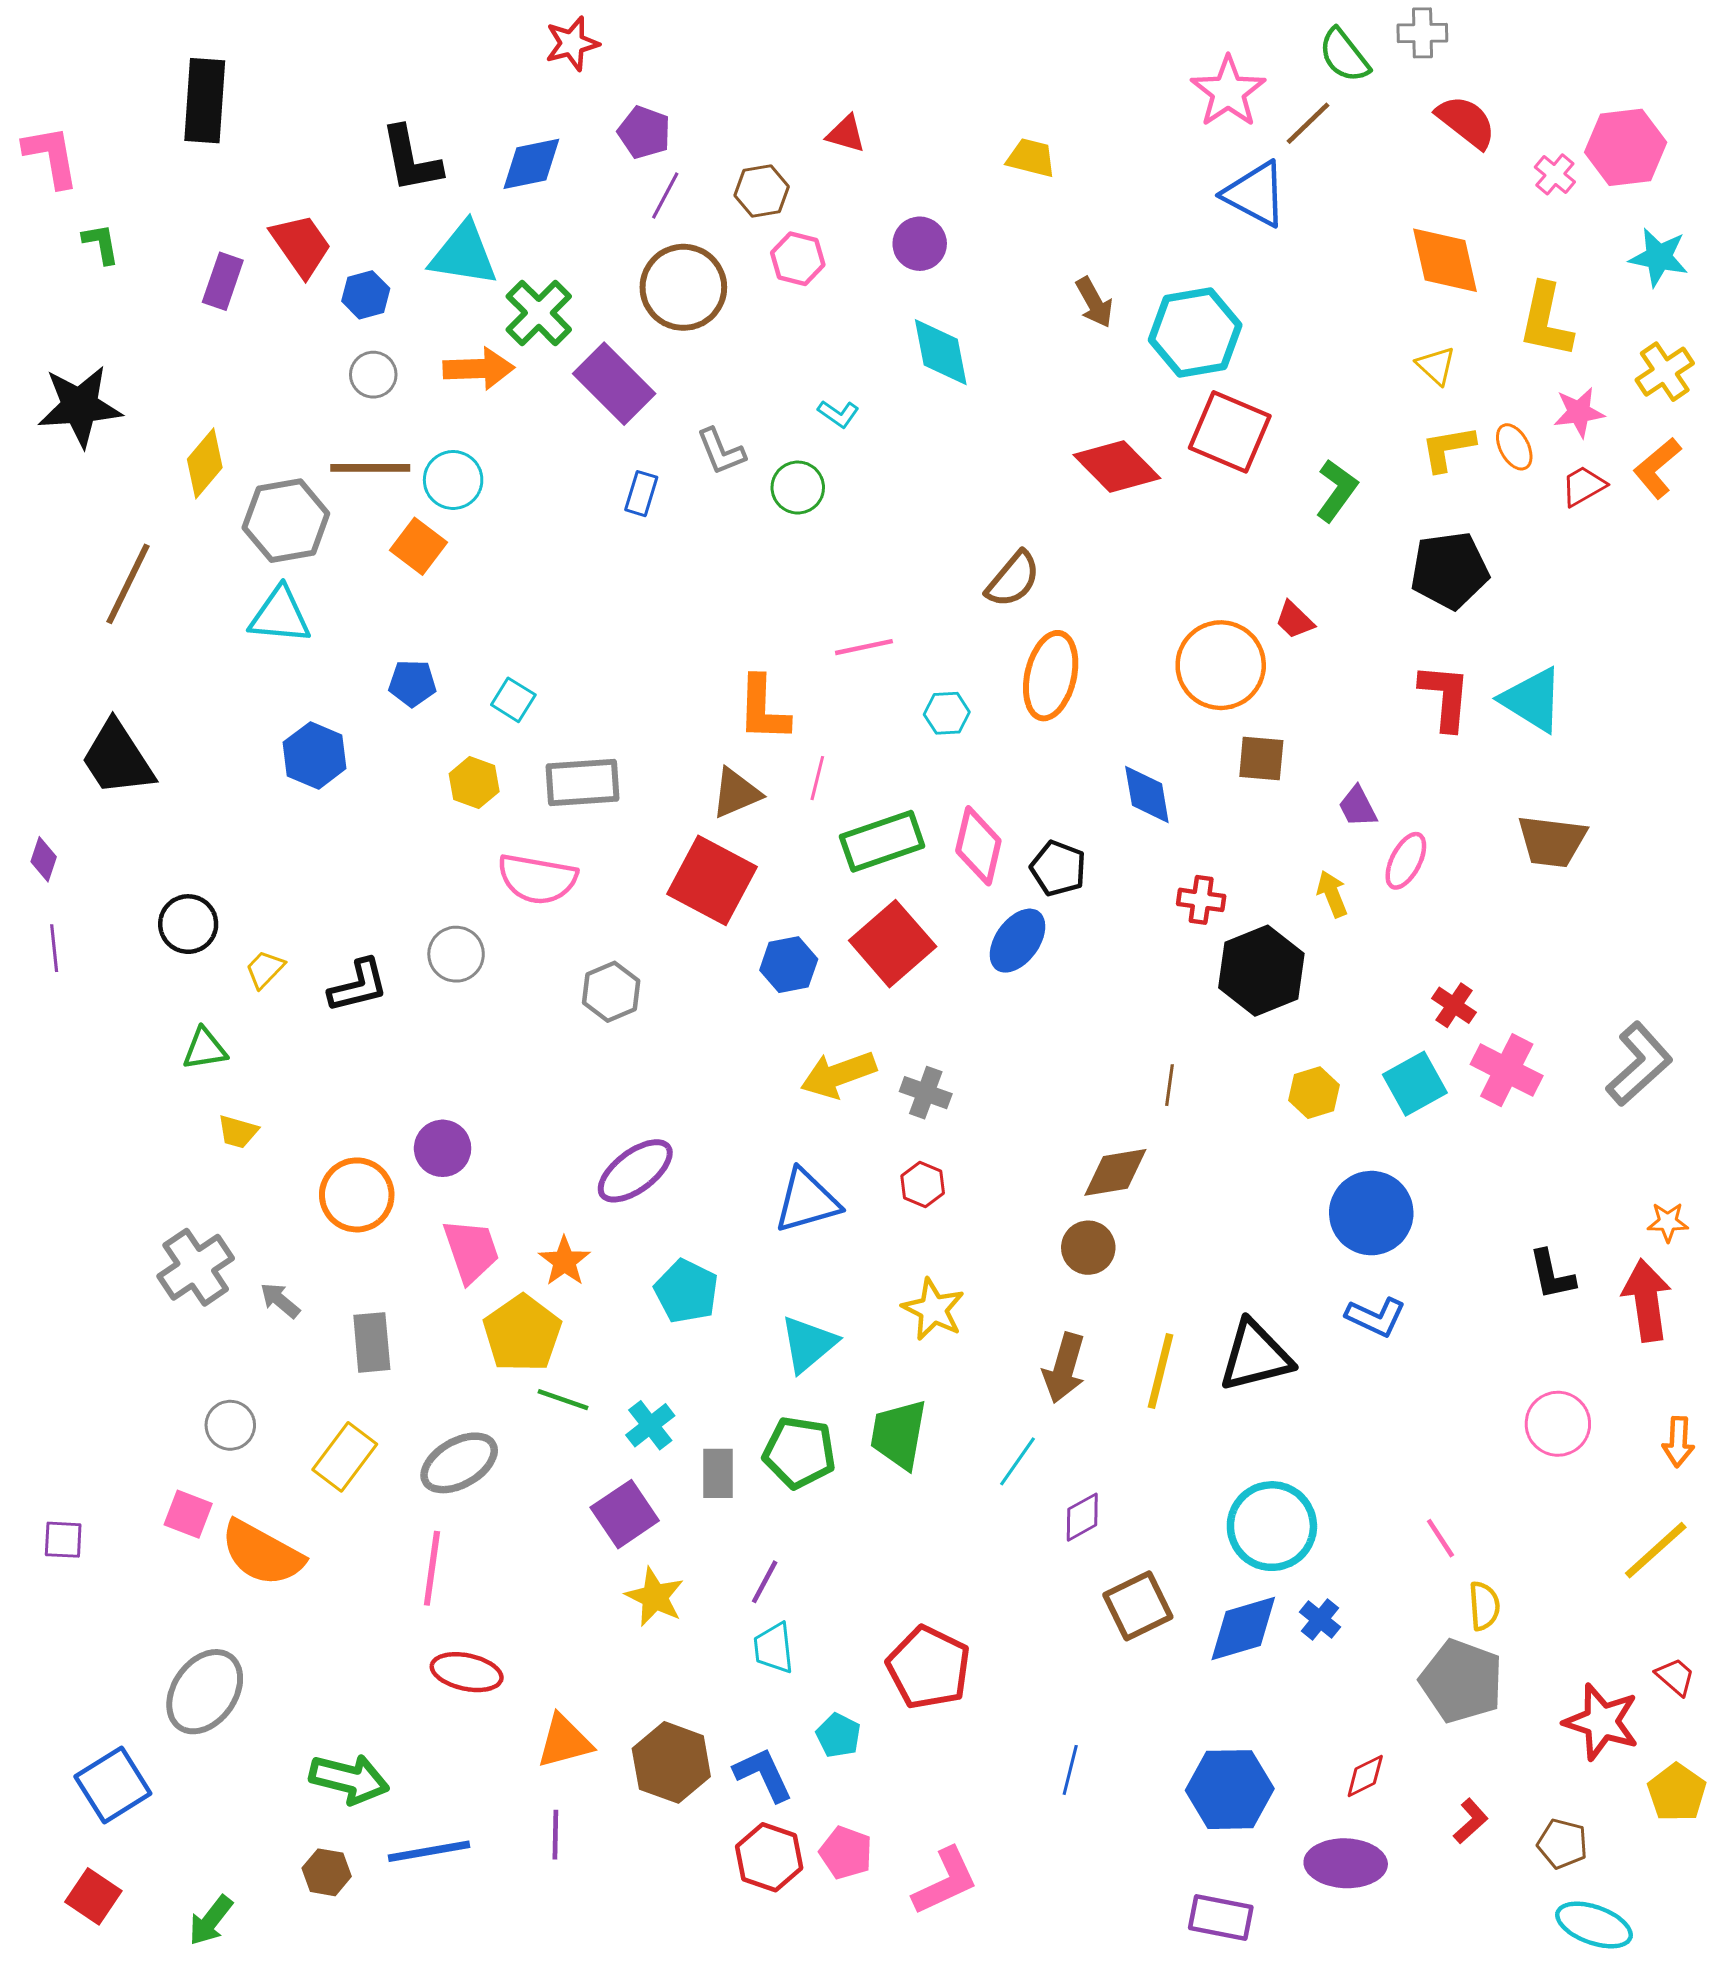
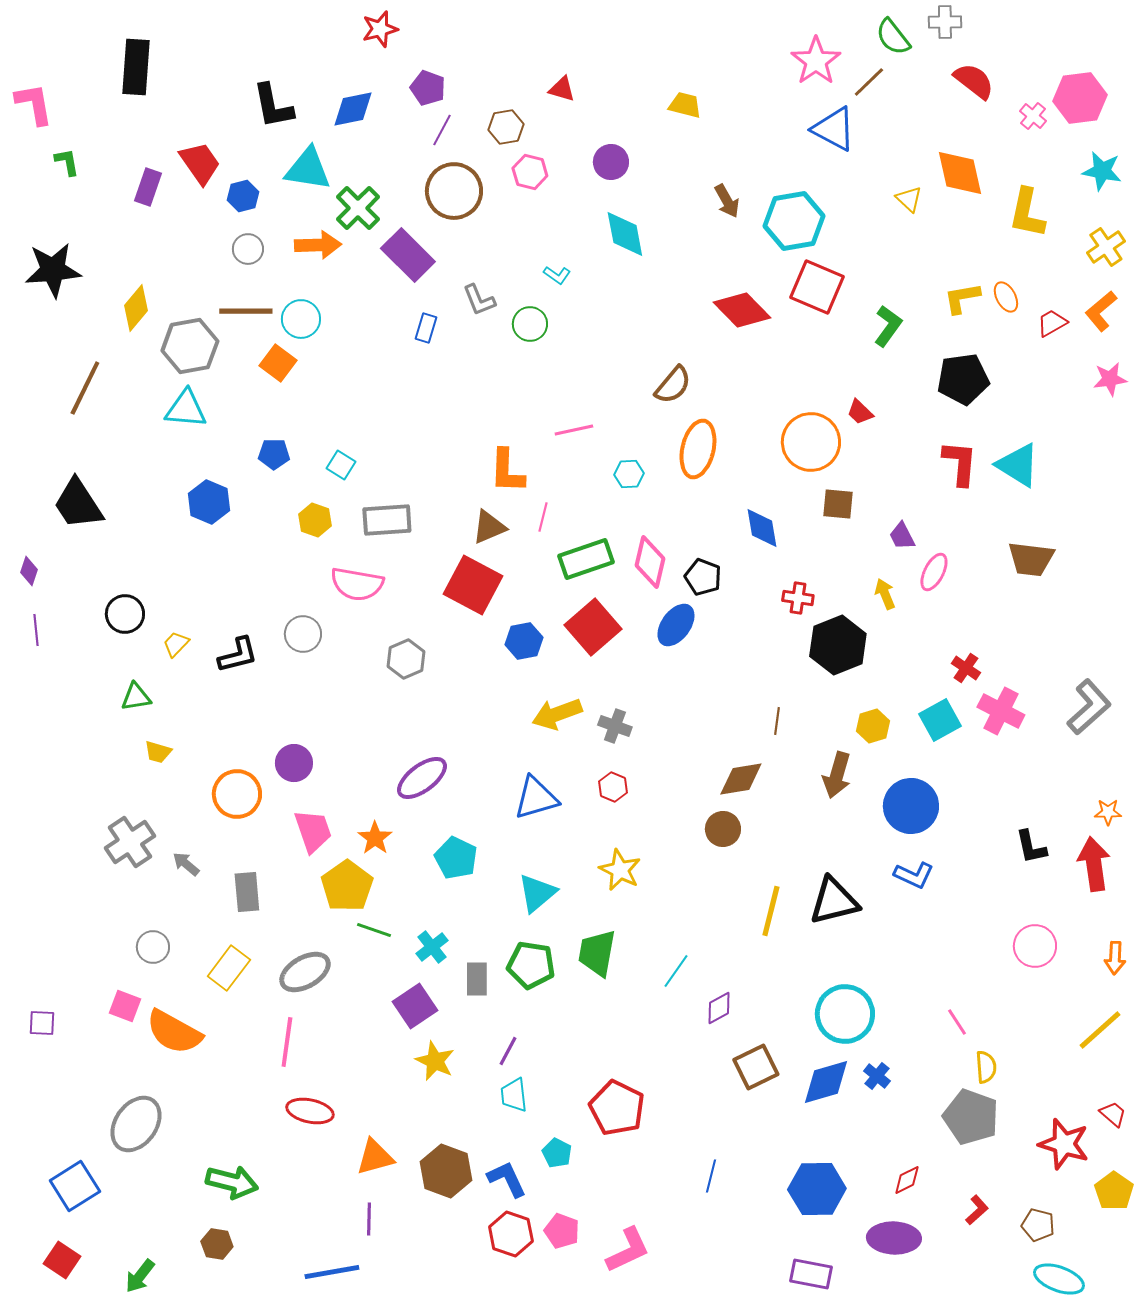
yellow triangle: (1436, 366) -> (909, 199), moved
pink star: (1579, 412) -> (1110, 379), moved
brown arrow: (1064, 1368) -> (837, 775), moved
blue line: (429, 1851) -> (332, 1272), moved

